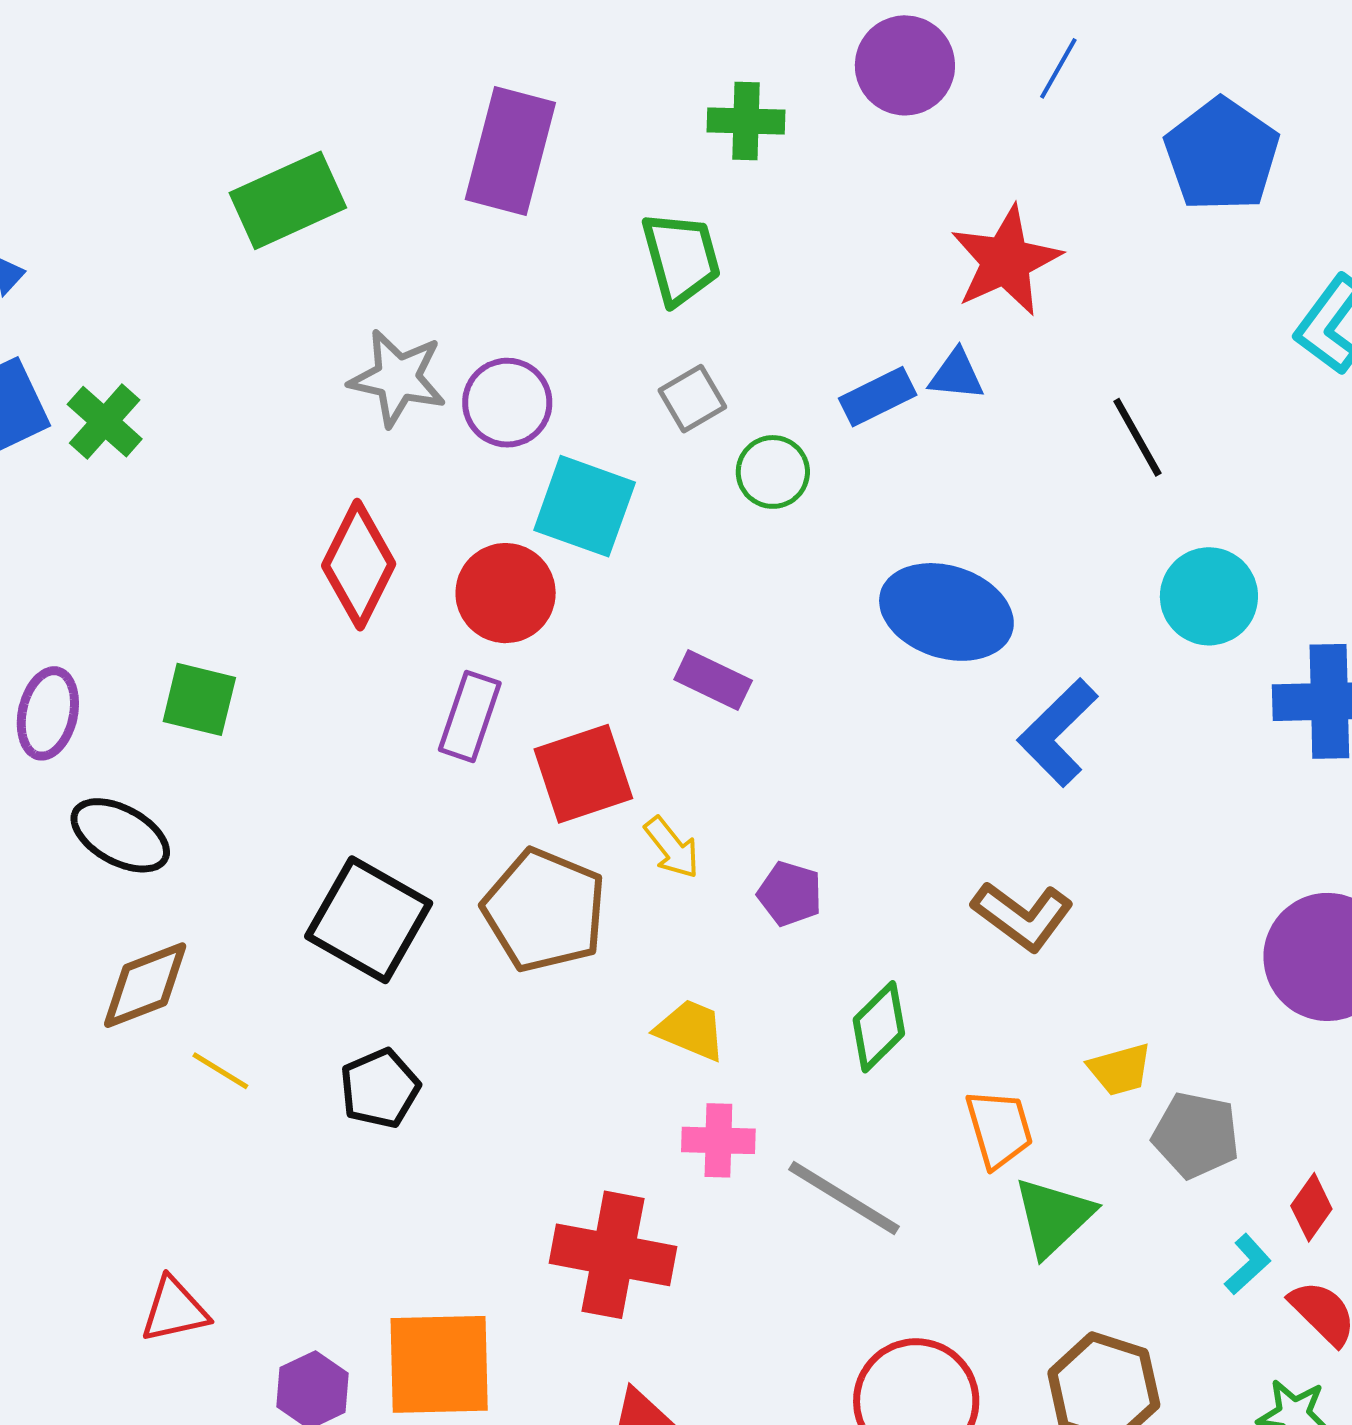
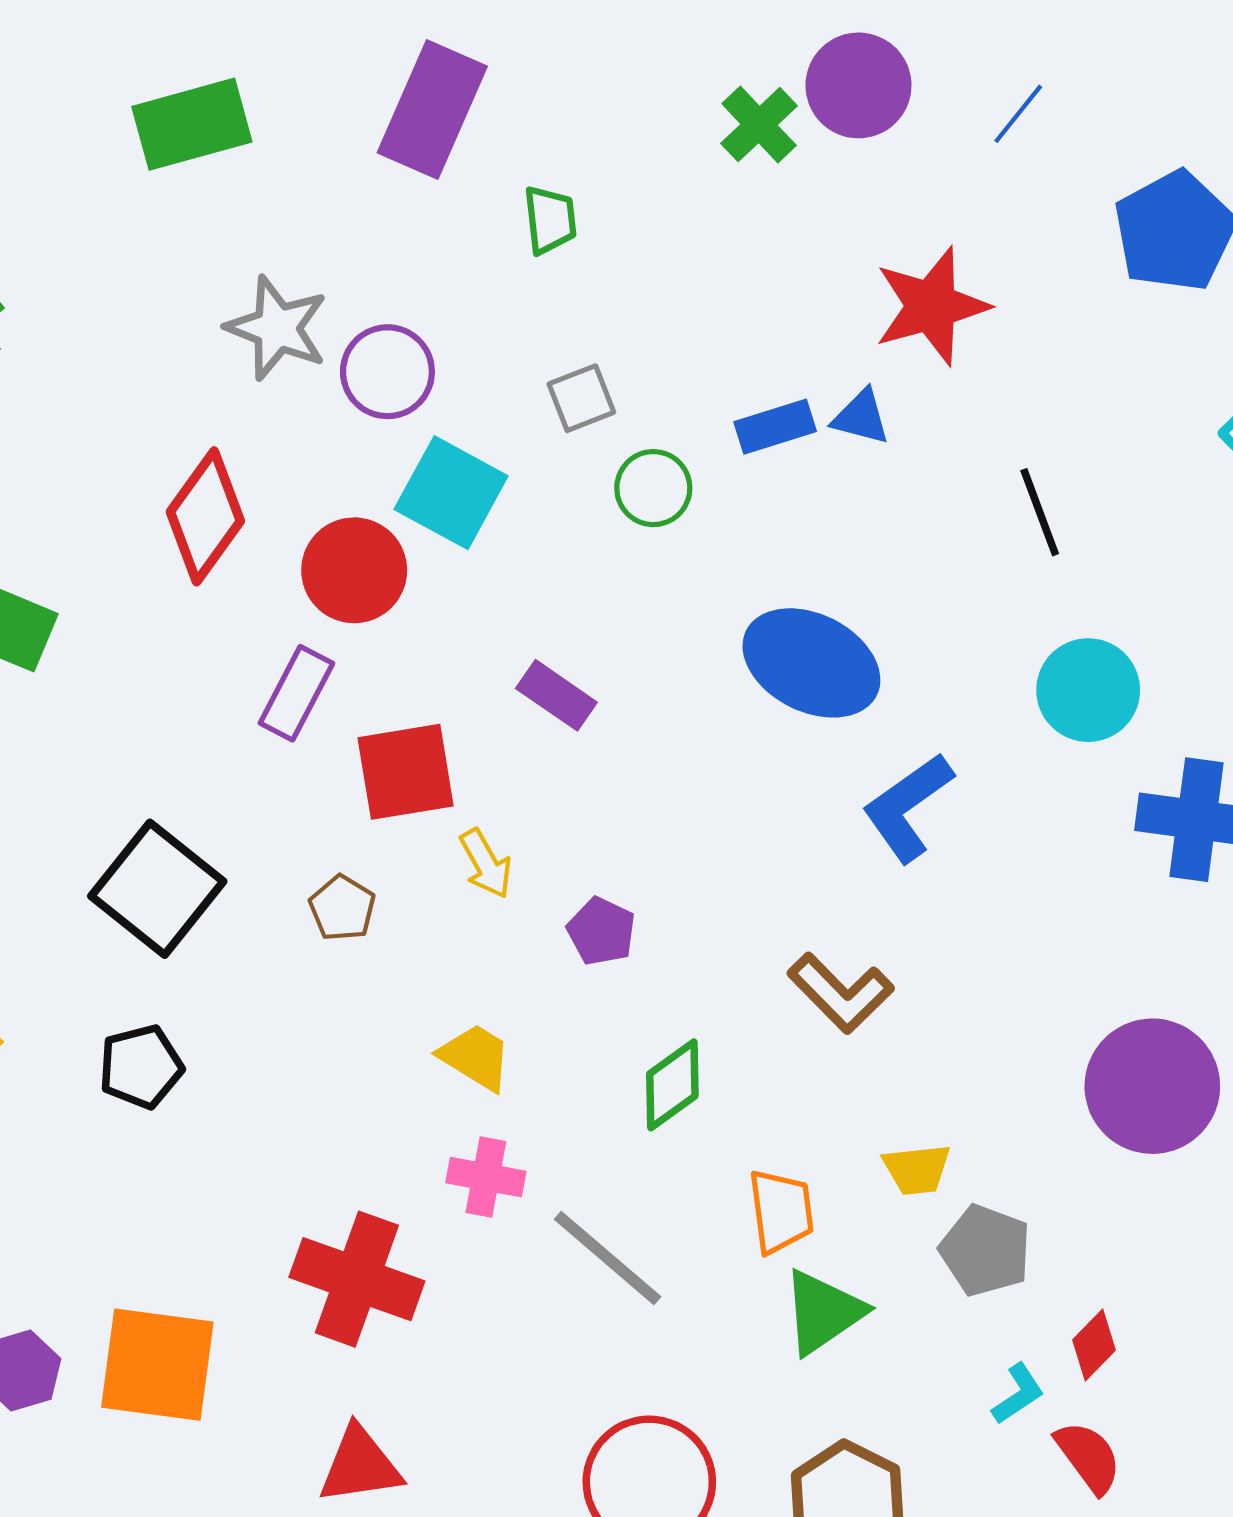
green cross: (746, 121) -> (759, 125), moved, turned 36
green trapezoid: (681, 258) -> (550, 220), moved, size x0.7
brown pentagon: (544, 910) -> (342, 908), size x0.5

